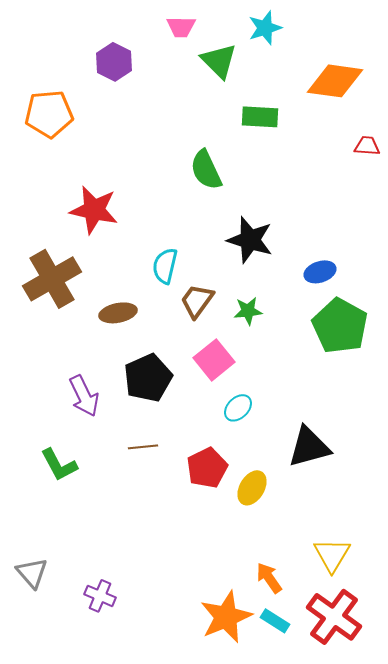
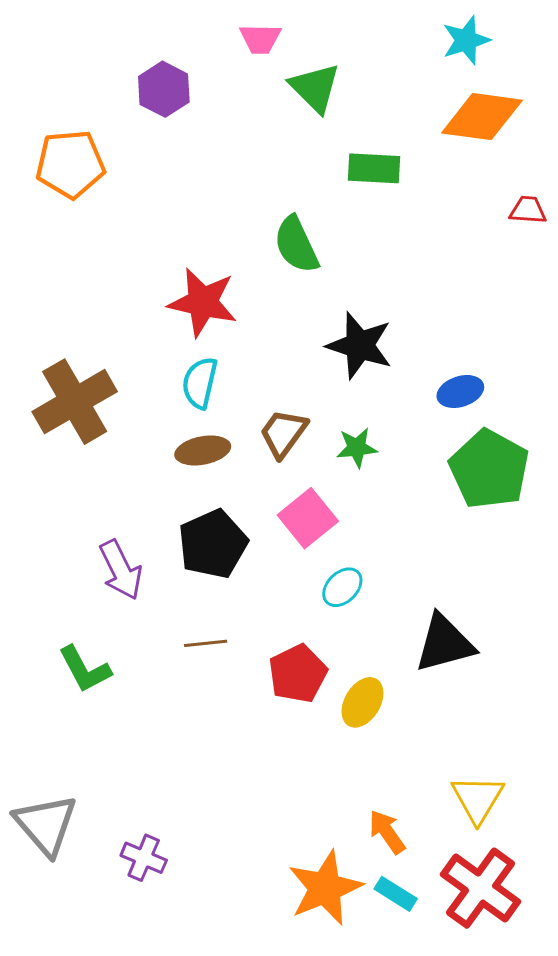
cyan star: (265, 28) -> (466, 40), moved
red star: (94, 210) -> (203, 302), moved
cyan semicircle: (165, 266) -> (200, 383), moved
brown ellipse: (118, 313) -> (203, 450), moved
gray triangle: (32, 573) -> (46, 825), size x1.4

